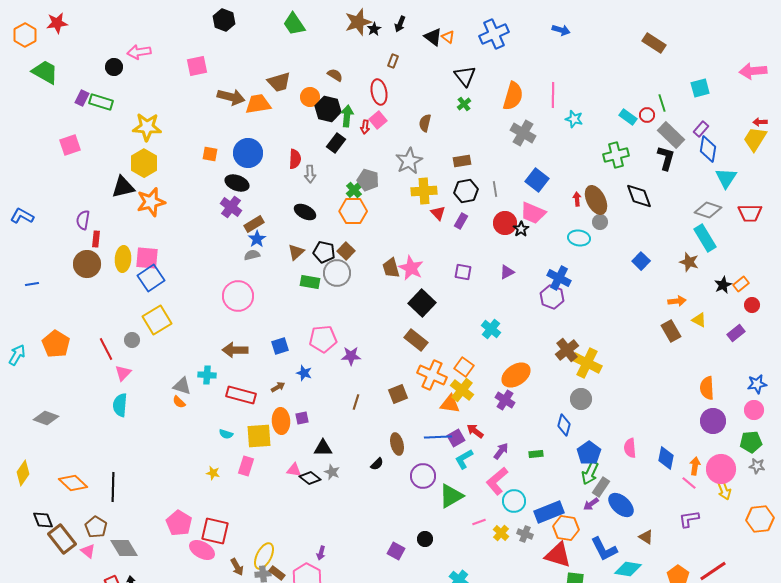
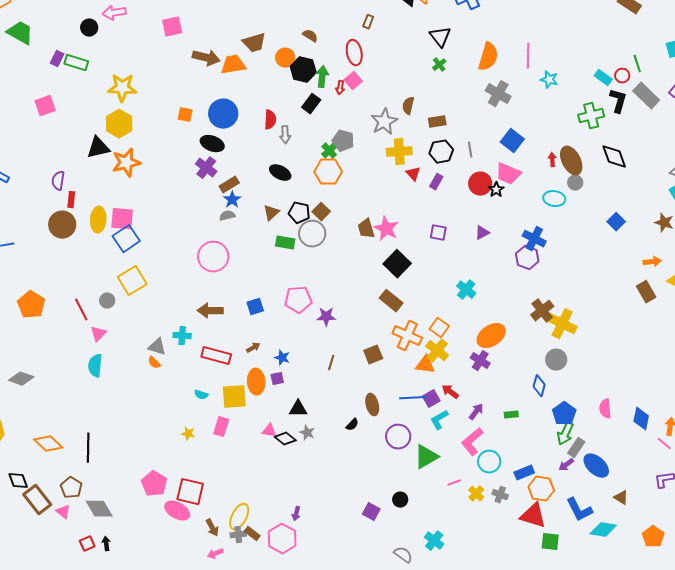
brown semicircle: (425, 123) -> (408, 106), moved
black L-shape: (666, 158) -> (618, 101), moved
blue star: (304, 373) -> (282, 358), moved
blue rectangle: (549, 512) -> (524, 473), size x0.7

